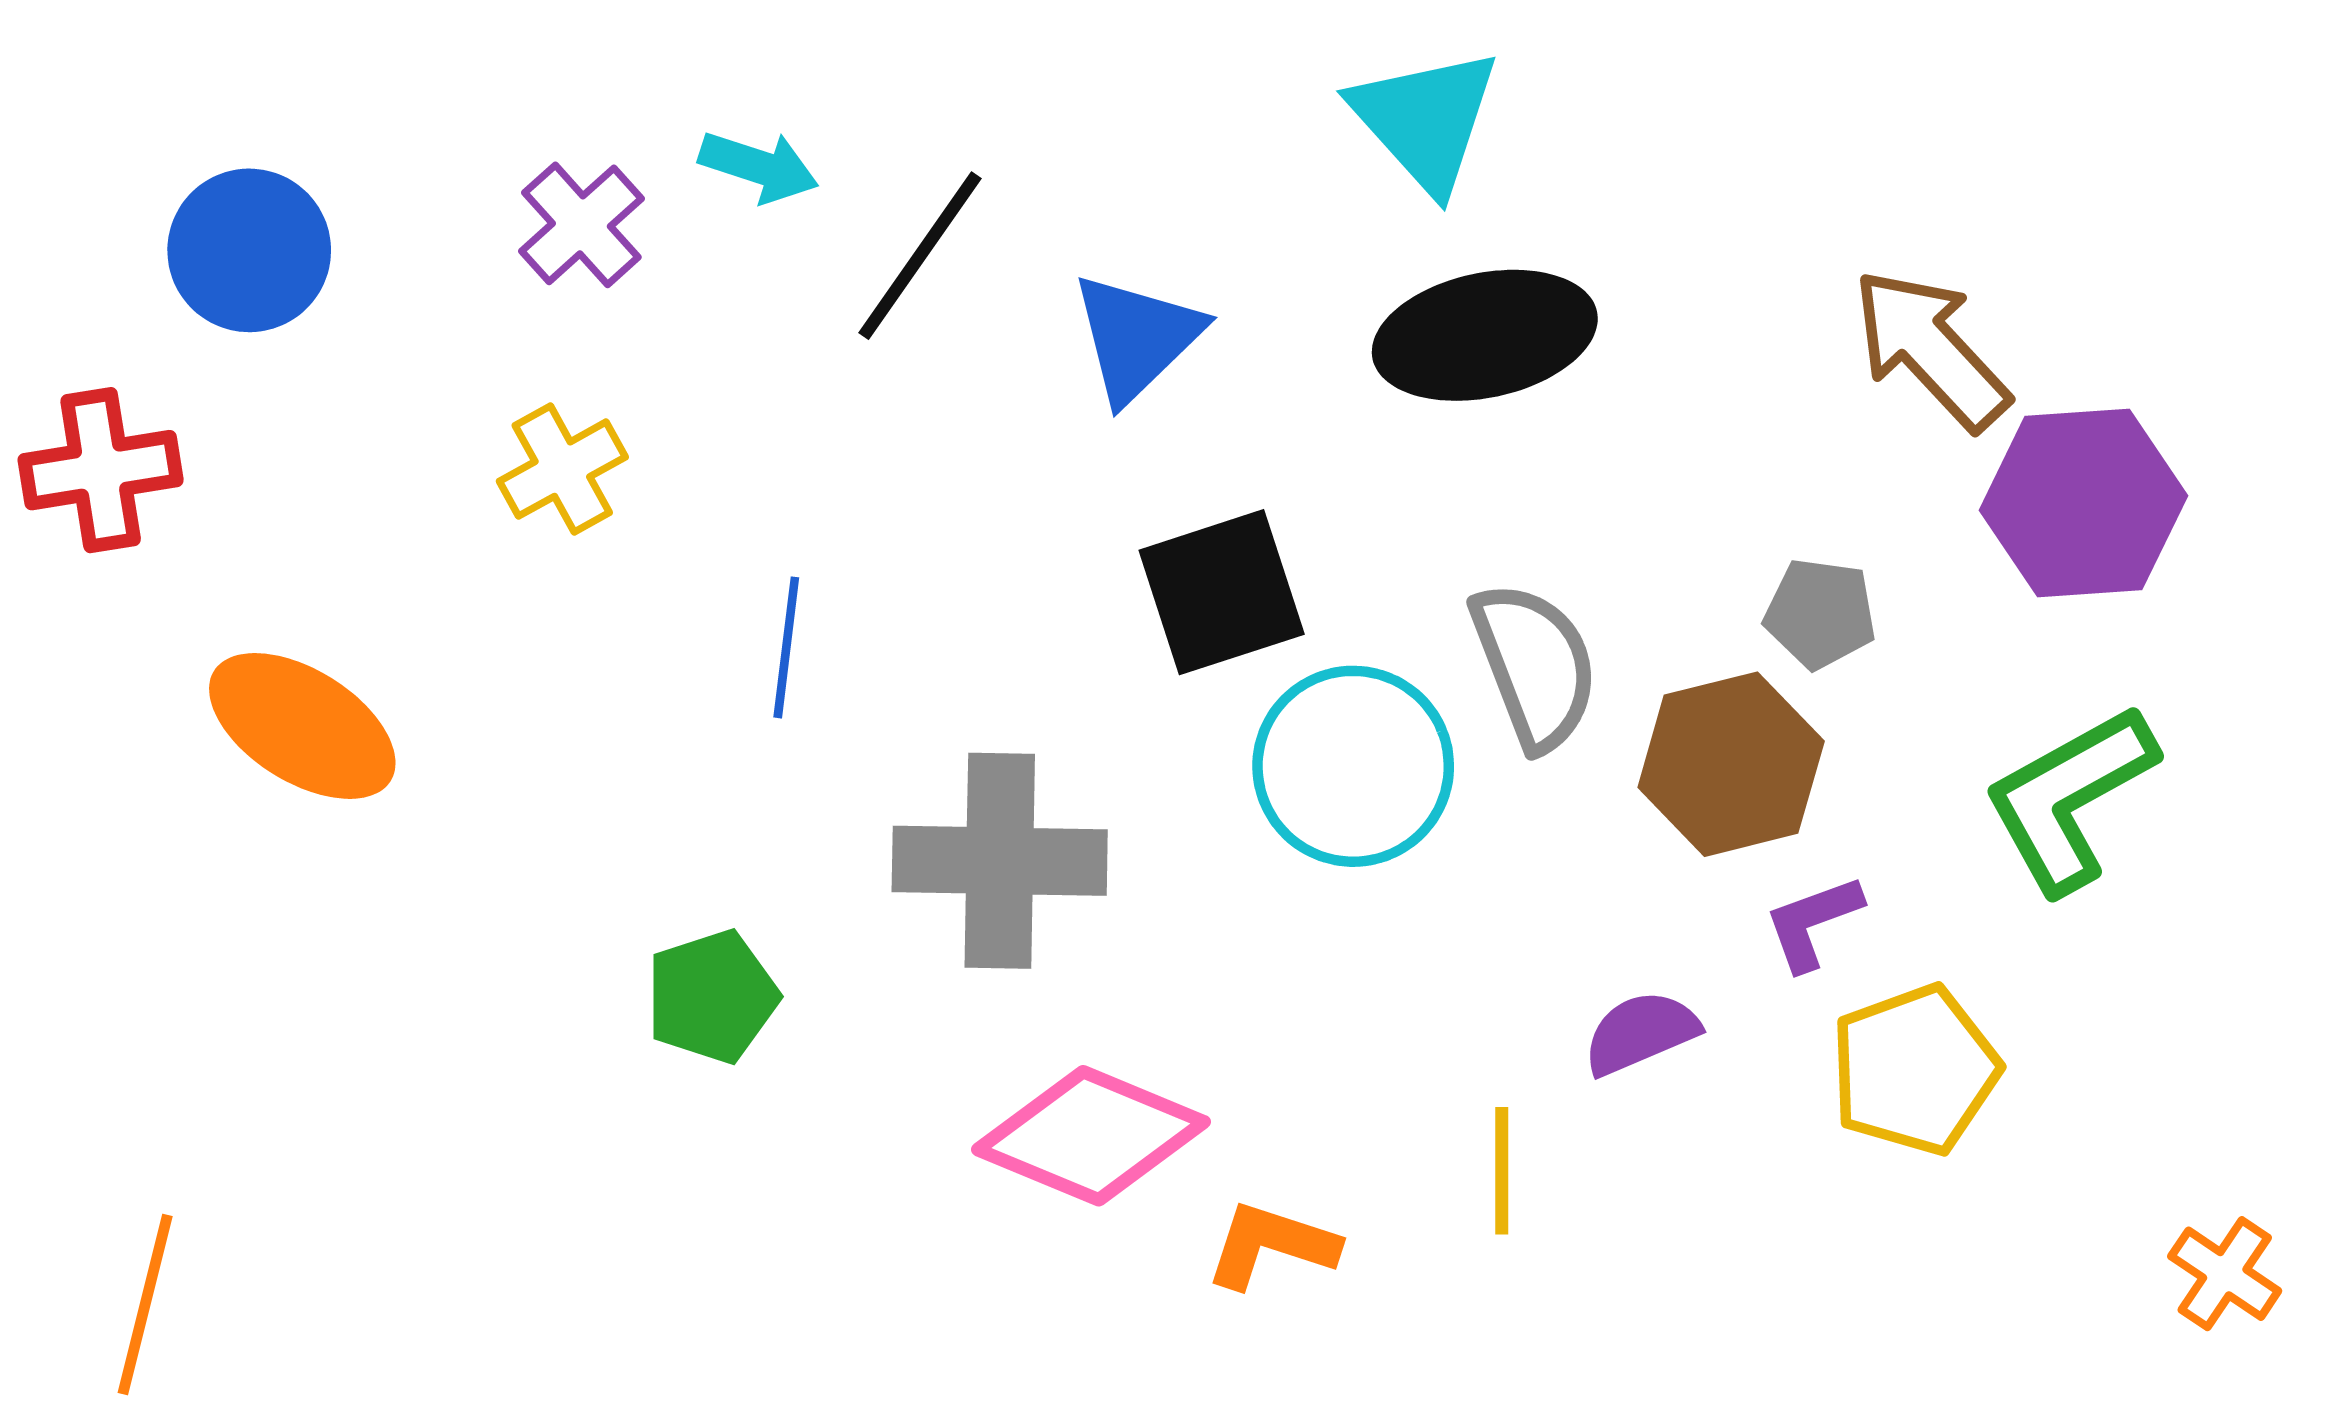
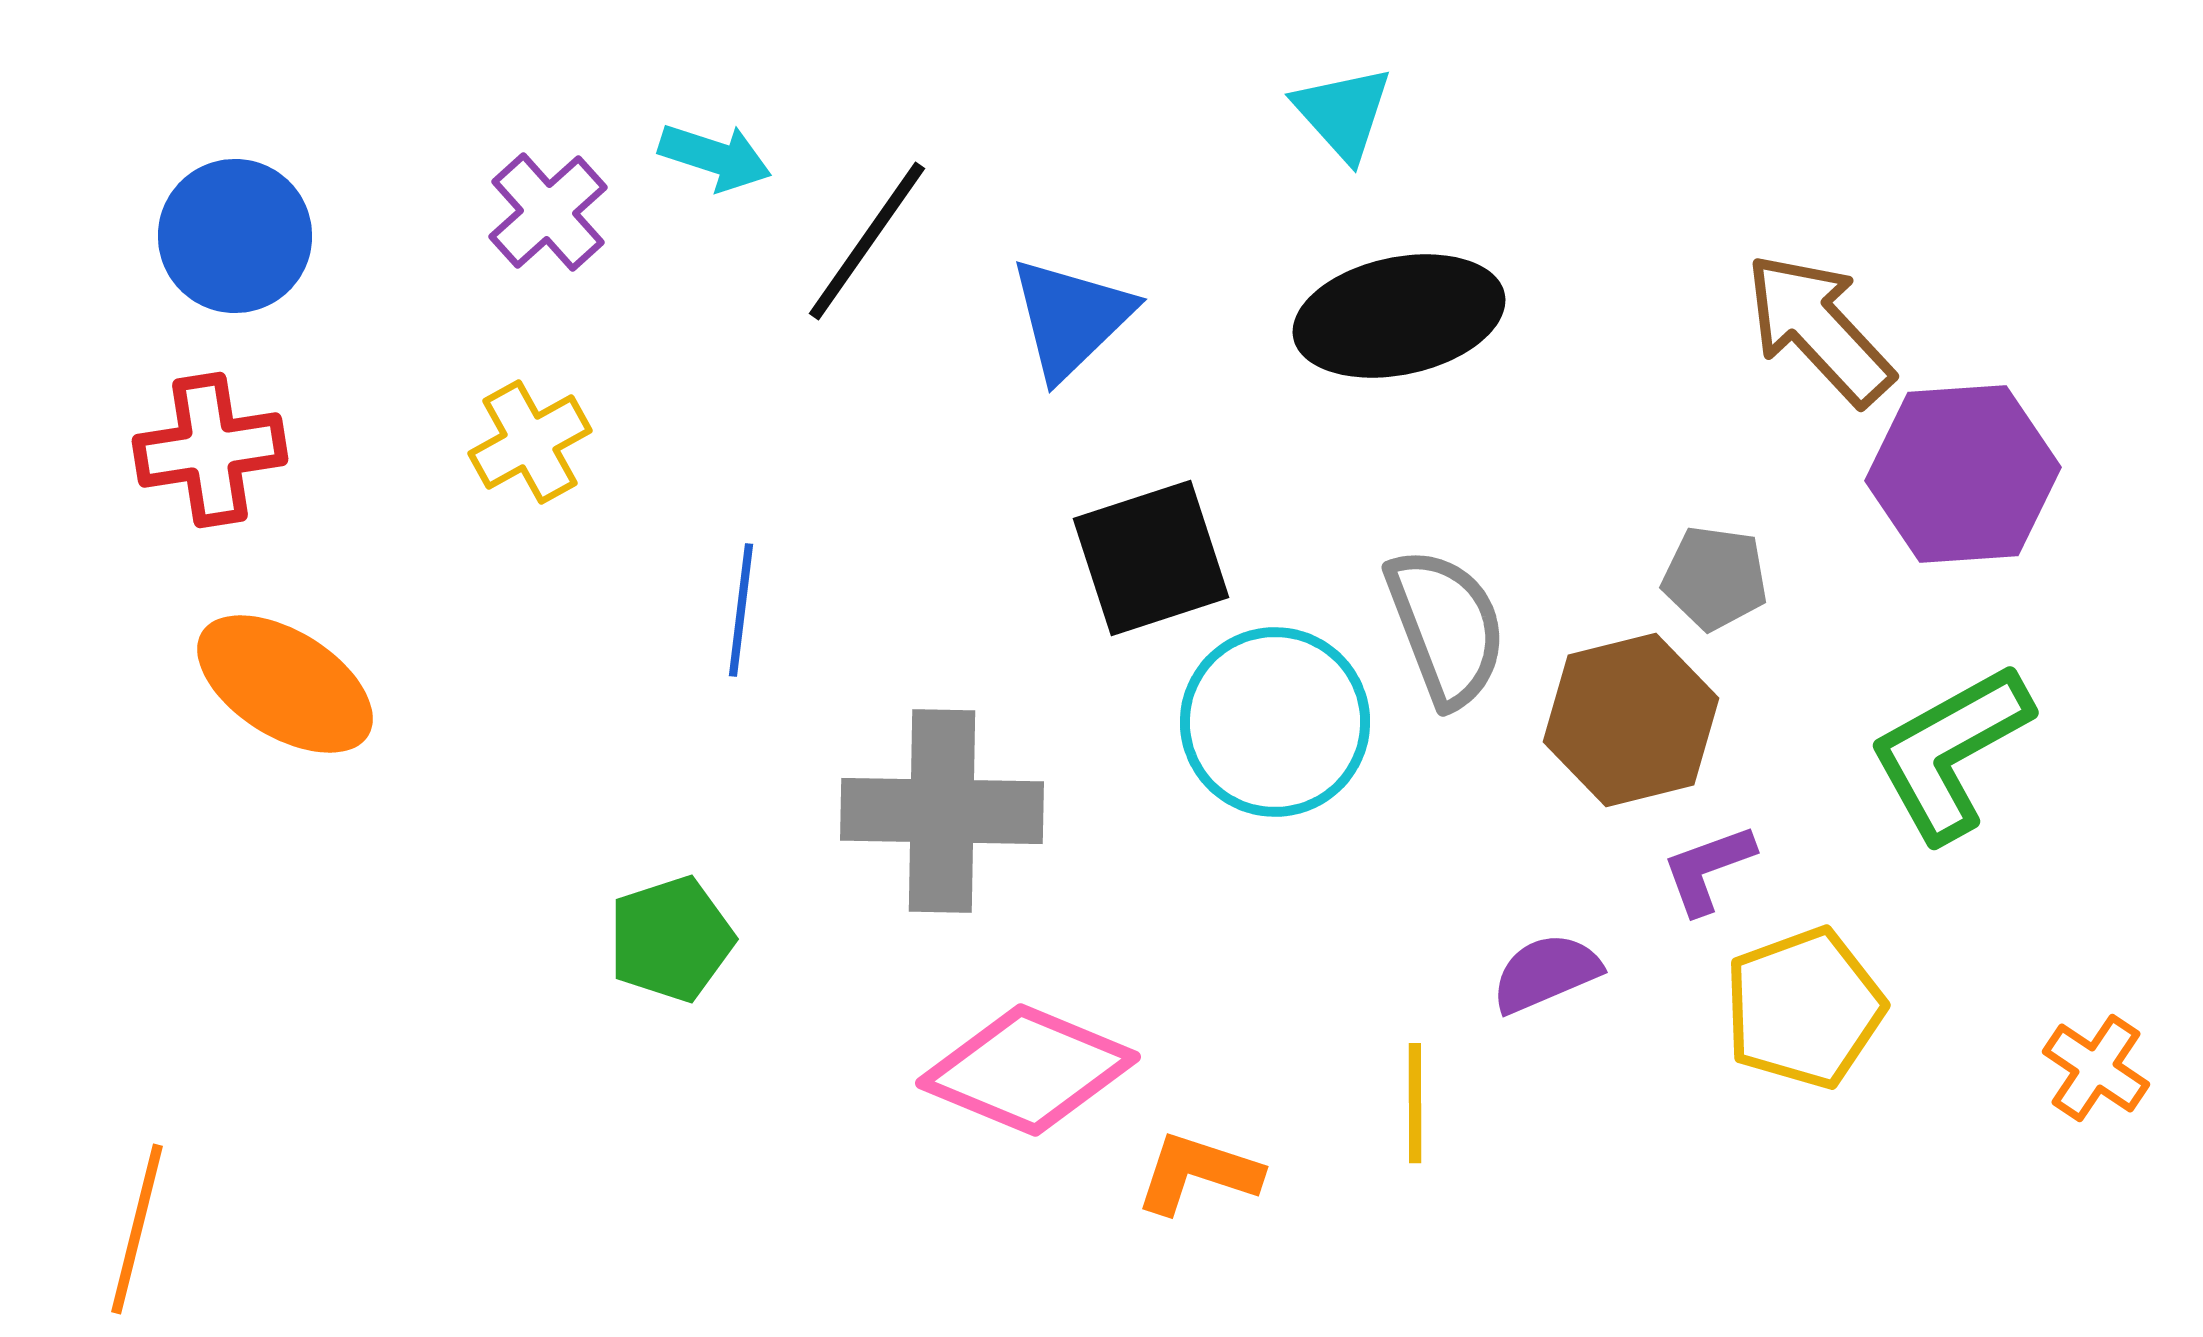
cyan triangle: (1425, 120) -> (1343, 113), size x0.7
red cross: (101, 470) -> (210, 450), moved
orange cross: (2225, 1274) -> (2096, 1068), moved

